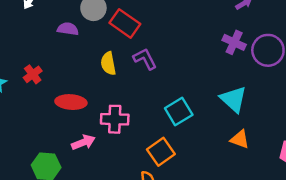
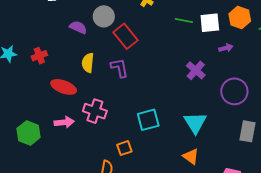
purple cross: (234, 42) -> (196, 70), moved
purple L-shape: (145, 59) -> (119, 68), moved
yellow semicircle: (108, 64) -> (88, 63), moved
orange square: (161, 152) -> (124, 148), size x0.7

